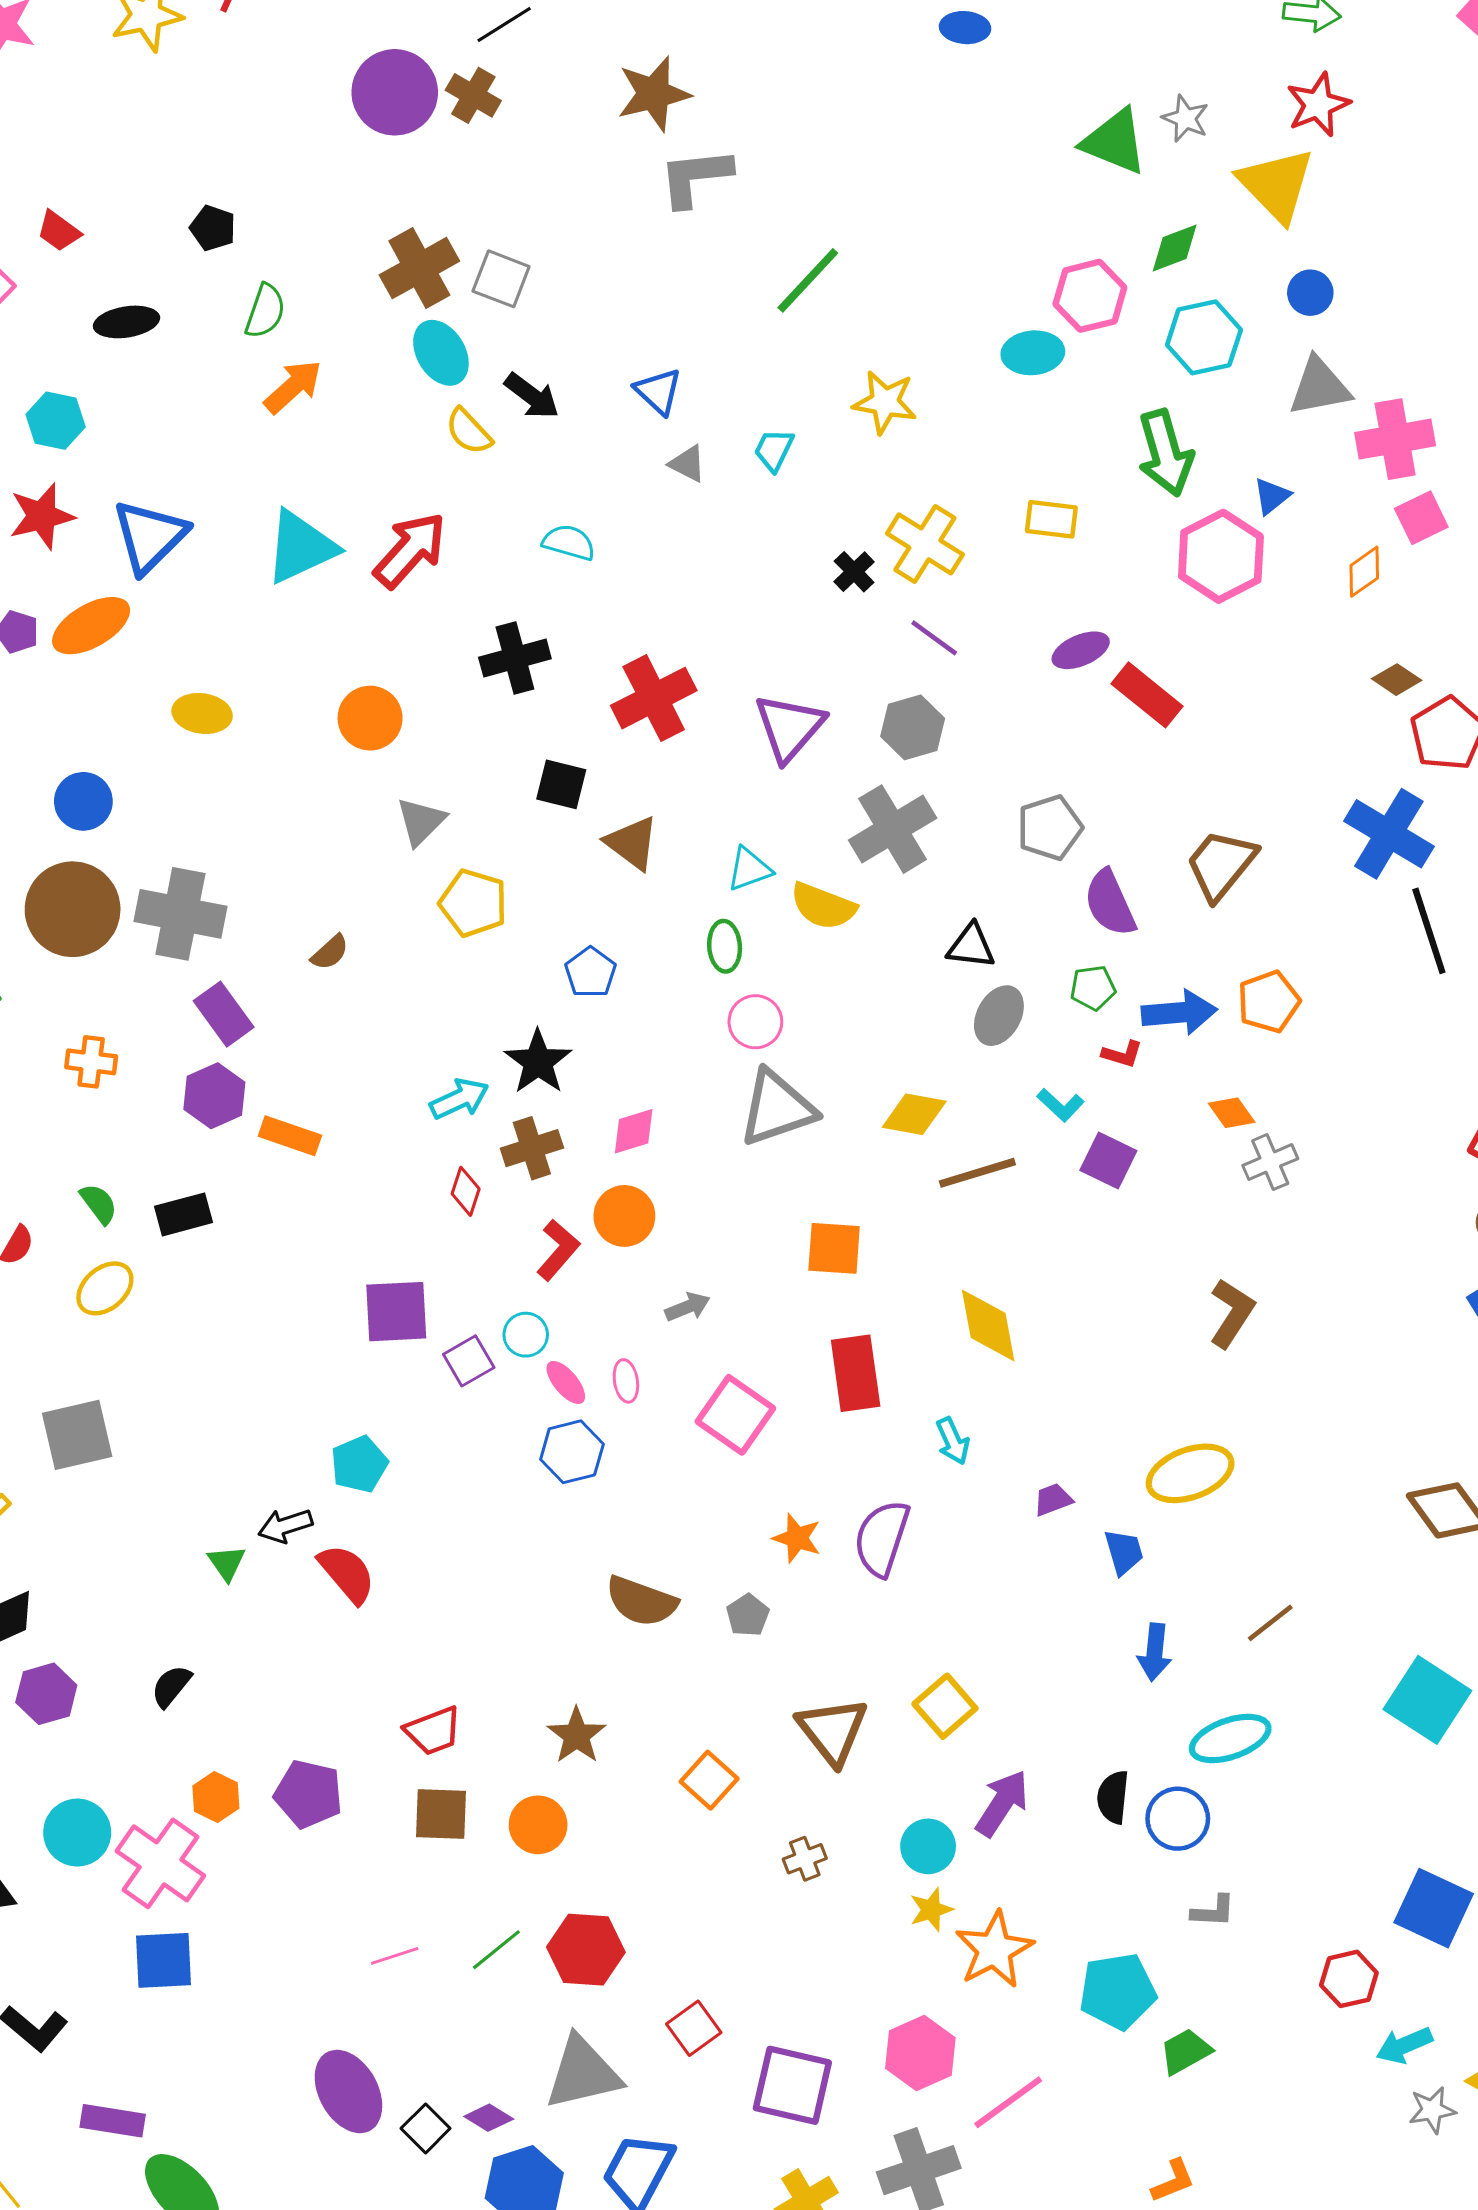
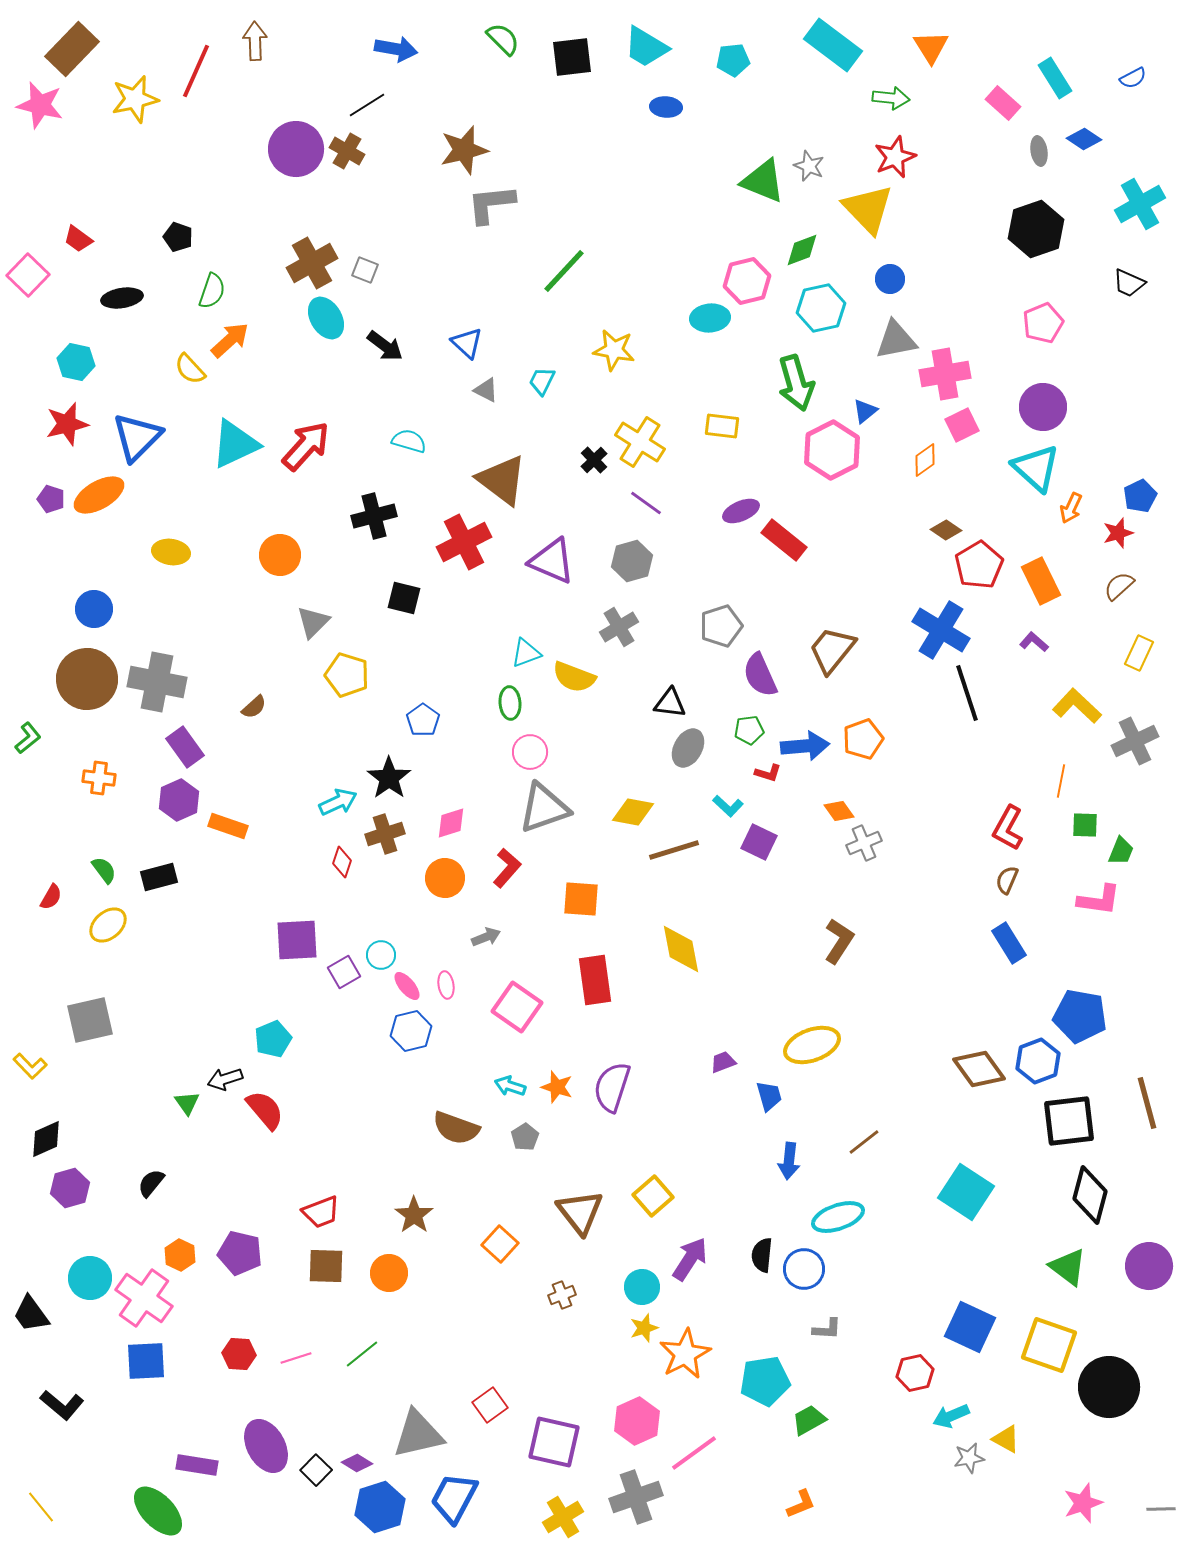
gray square: (501, 279) -> (365, 270), size x0.7
yellow semicircle: (469, 431) -> (190, 369), moved
purple triangle: (789, 727) -> (552, 561), turned -48
gray cross: (893, 829) -> (619, 627), size x0.7
brown triangle: (632, 843) -> (502, 480), moved, size x1.4
red L-shape: (558, 1250) -> (507, 868), moved
cyan arrow: (953, 1441) -> (510, 1086), moved, turned 132
red hexagon: (586, 1950) -> (239, 1354), moved, size x0.7
purple rectangle: (113, 2121) -> (197, 1465), moved

